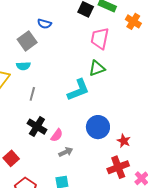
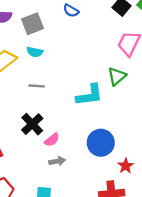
gray square: (27, 41) -> (32, 24), moved
green triangle: (97, 68) -> (117, 76), turned -36
gray line: (32, 94) -> (37, 86), turned 64

